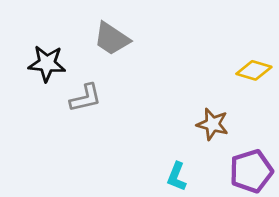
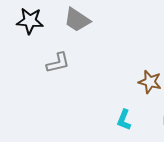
black star: (47, 63) -> (30, 21), moved

